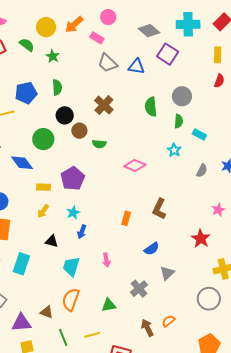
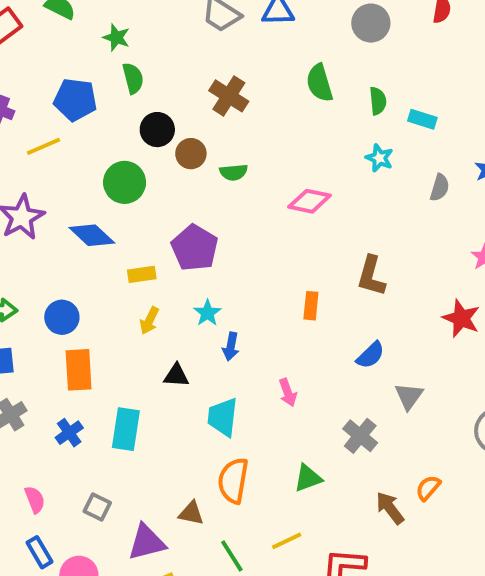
green star: (53, 56) -> (116, 37), moved
blue pentagon: (26, 93) -> (75, 100), turned 30
gray circle: (182, 96) -> (371, 23), moved

